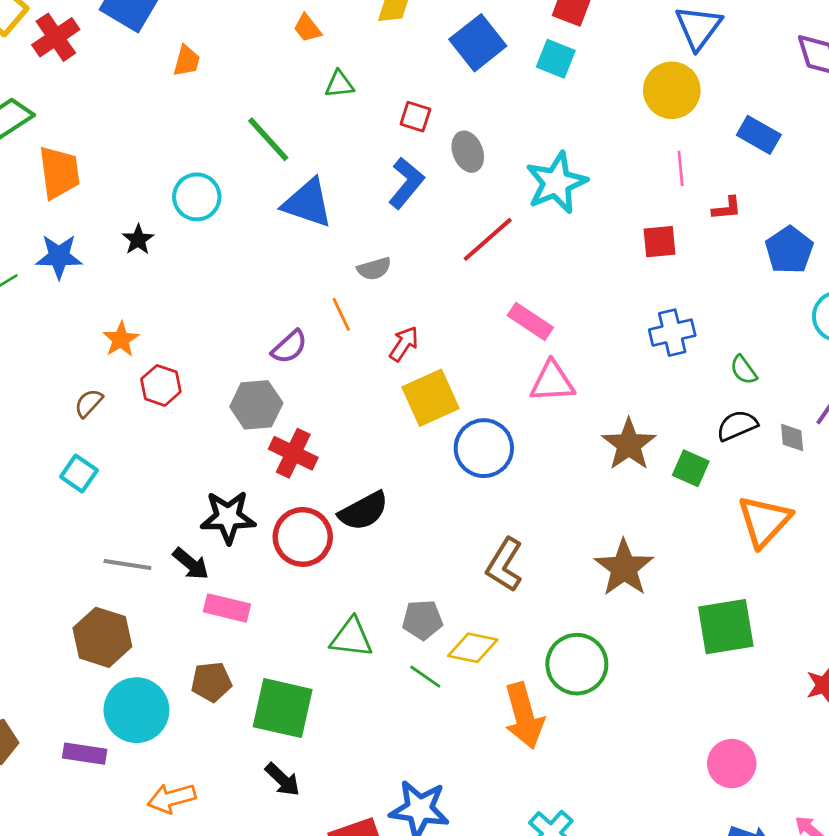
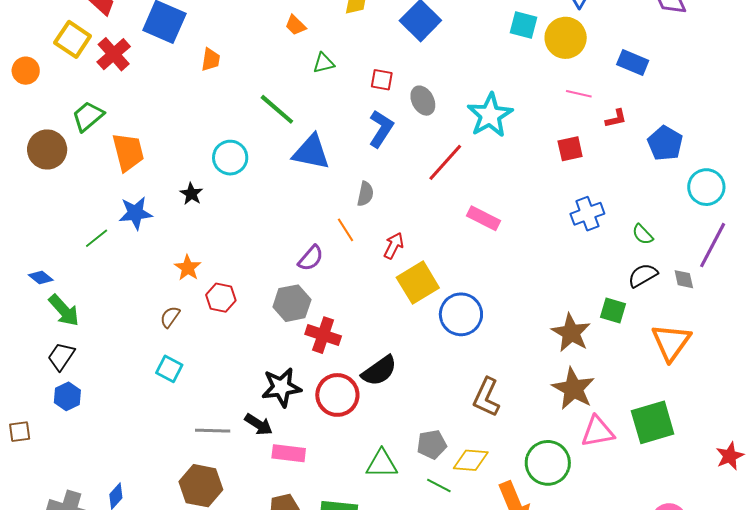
cyan square: (556, 59) -> (523, 25), moved
pink line: (681, 168) -> (579, 94), turned -65
gray semicircle: (374, 269) -> (365, 194), turned -55
pink triangle: (552, 382) -> (598, 432), moved
brown star: (629, 444) -> (571, 333), moved

